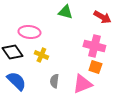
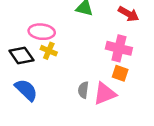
yellow cross: (41, 55) -> (49, 51), moved
gray semicircle: (54, 81) -> (83, 90), moved

